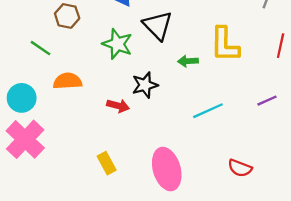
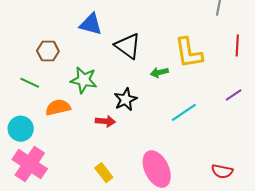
green star: (117, 44) -> (84, 80), moved
red semicircle: (240, 168) -> (222, 171), moved

